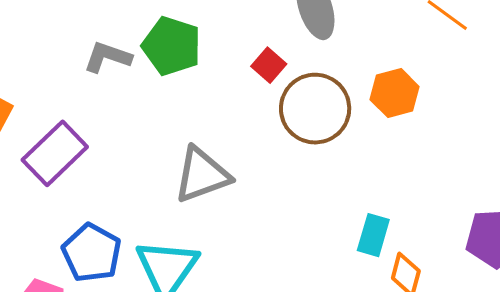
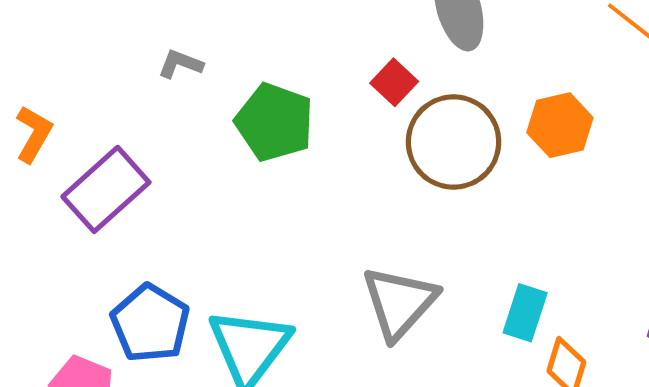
green pentagon: (172, 46) -> (274, 122), moved
gray L-shape: (108, 57) -> (180, 64), size x0.7
gray triangle: (202, 175) -> (399, 302), moved, turned -30

